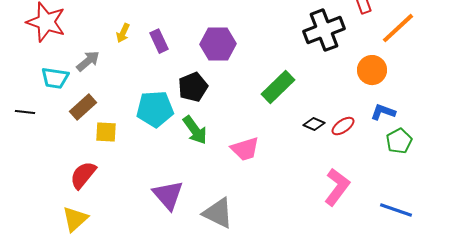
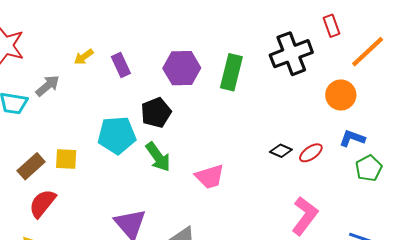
yellow arrow: (123, 33) -> (84, 57), turned 30
green rectangle: (278, 87) -> (231, 72), moved, turned -32
brown rectangle: (83, 107) -> (31, 166), moved

